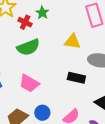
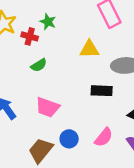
green semicircle: (28, 47) -> (39, 65), size x0.6

